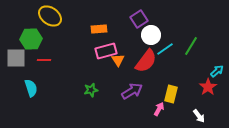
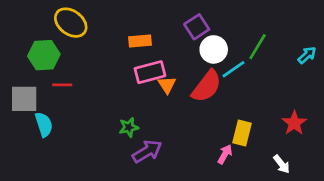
green line: (191, 46) -> (258, 47), moved
gray square: (16, 58) -> (24, 99), moved
cyan arrow: (217, 71) -> (307, 55), moved
purple arrow: (132, 91) -> (147, 151), moved

